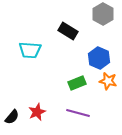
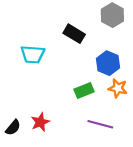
purple line: (78, 113) -> (100, 124), moved

